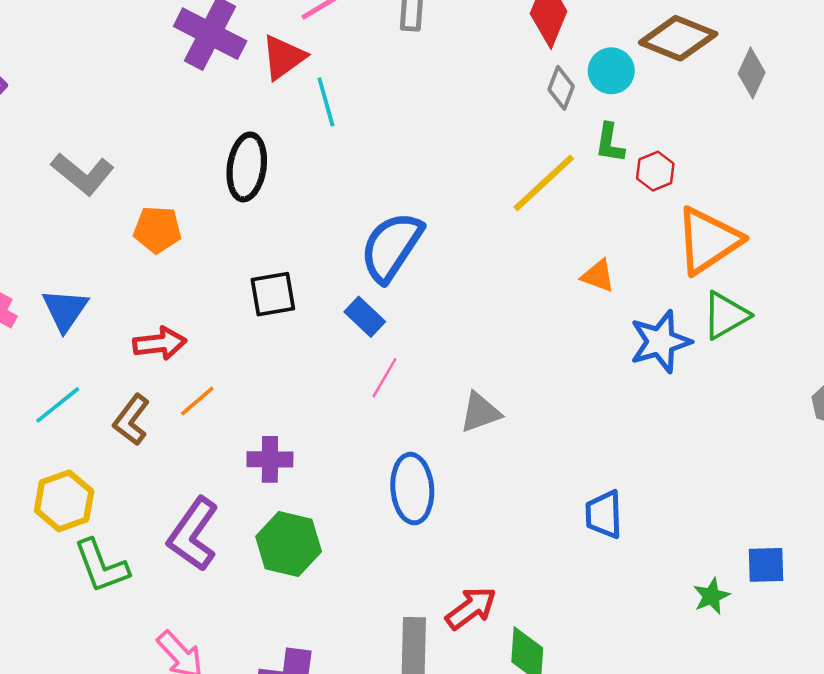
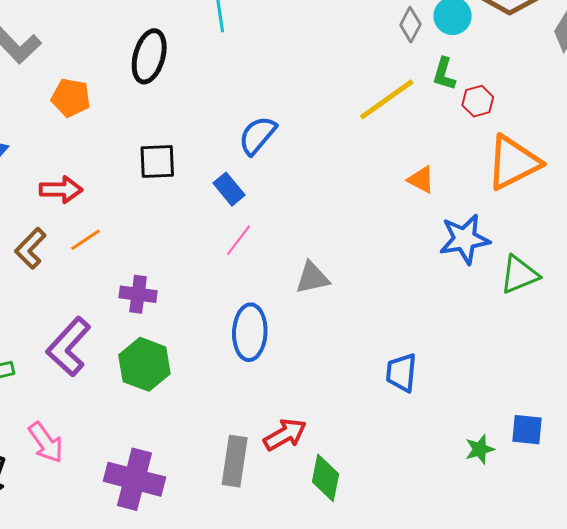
blue semicircle: (391, 247) -> (257, 135), size x0.7
green triangle: (726, 315) -> (519, 275), moved

